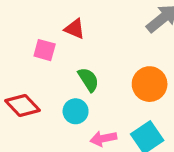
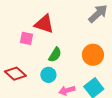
red triangle: (75, 29) -> (44, 24), size x1.5
green semicircle: (88, 80) -> (55, 55), turned 70

